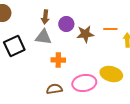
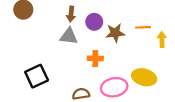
black square: (14, 46) -> (37, 76), moved
orange cross: (58, 60) -> (95, 58), moved

